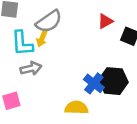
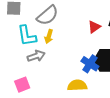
red triangle: (105, 21) -> (94, 27), moved
yellow arrow: (42, 39) -> (49, 36), moved

